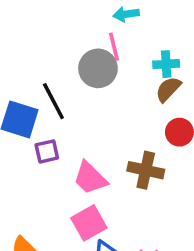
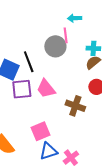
purple square: (47, 151) -> (22, 89), size x1.5
pink trapezoid: (90, 178) -> (46, 89), moved

